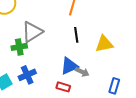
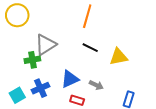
black line: (76, 35) -> (90, 48), turned -56
blue triangle: (69, 66) -> (70, 79), moved

